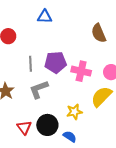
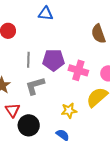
black circle: (47, 125) -> (29, 125), moved
red triangle: (24, 127) -> (13, 110), moved

